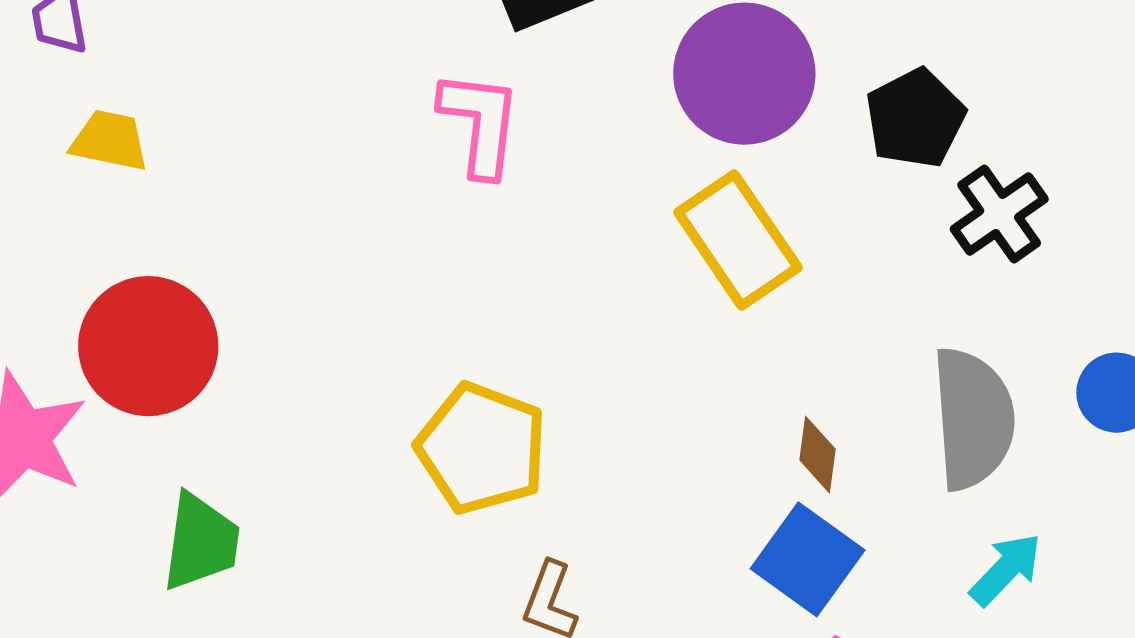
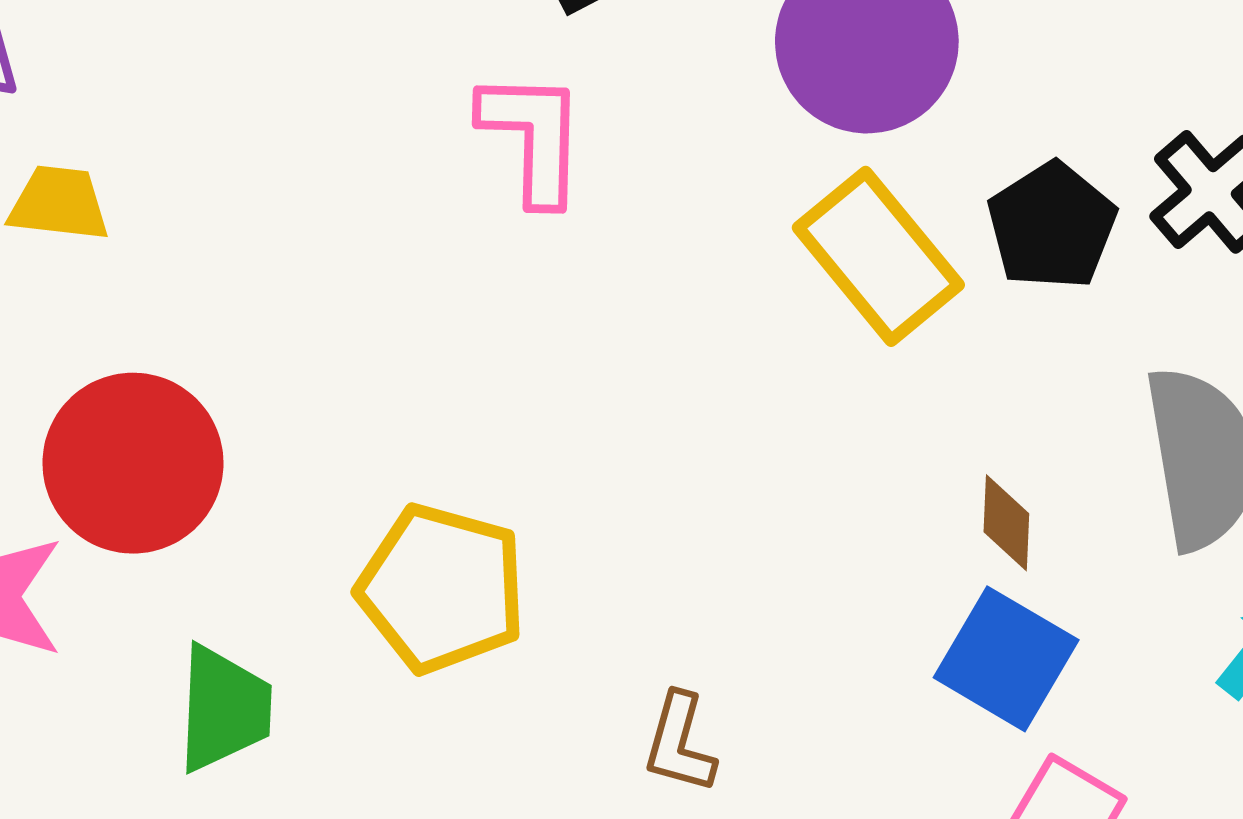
black pentagon: (915, 118) -> (1052, 226), moved
yellow pentagon: (482, 448) -> (442, 588), moved

